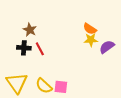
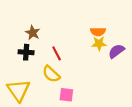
orange semicircle: (90, 29) -> (98, 32), turned -32
red line: (40, 49) -> (57, 53), moved
yellow semicircle: (44, 86) -> (51, 74), moved

